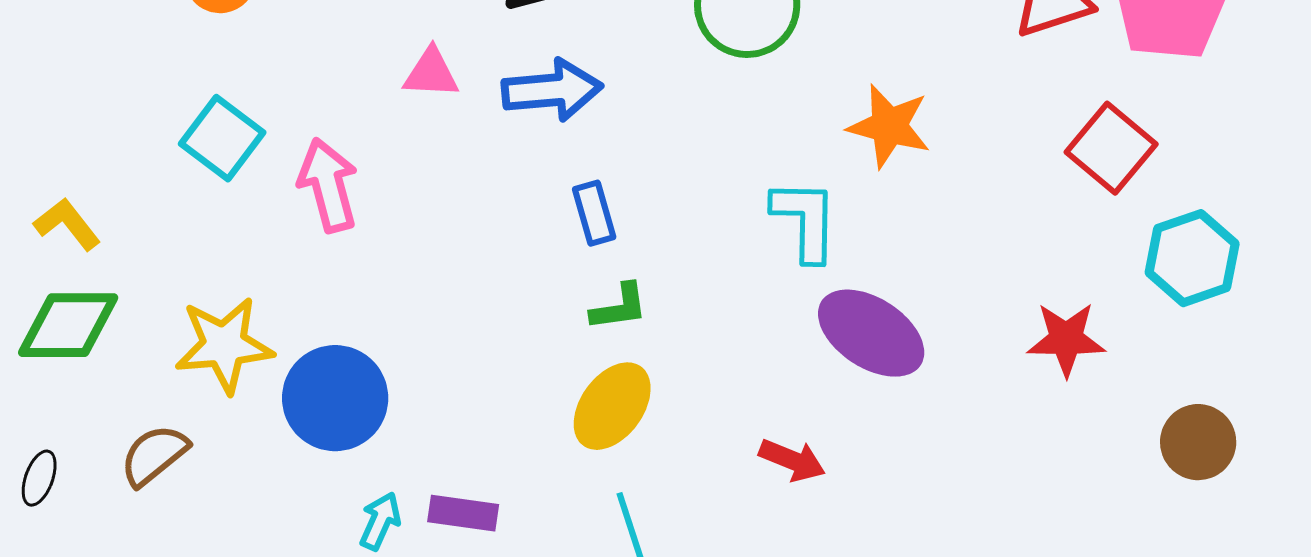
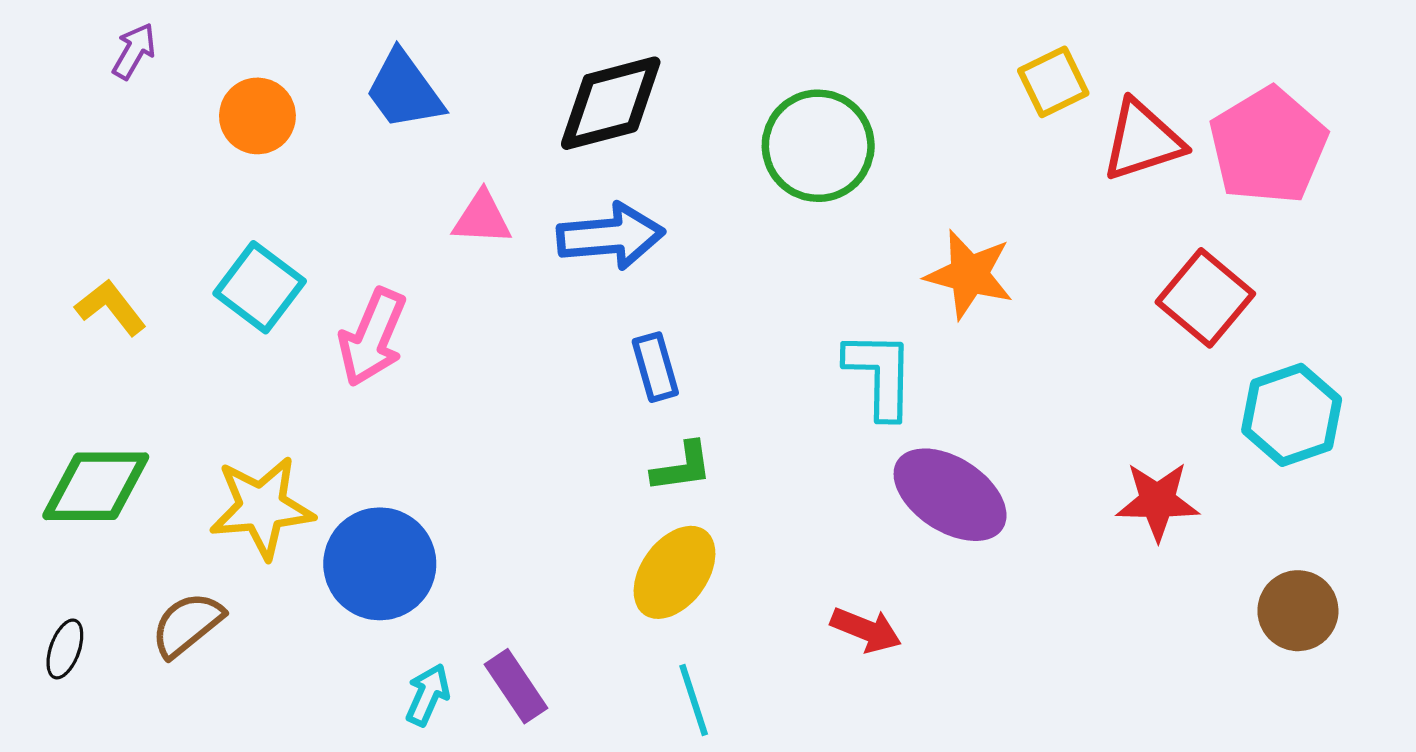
pink arrow: (328, 185) -> (372, 337), turned -142
yellow L-shape: (67, 224) -> (111, 307), moved
purple rectangle: (463, 513) -> (516, 686), turned 48

